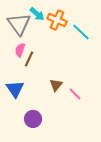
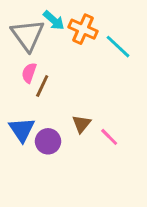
purple circle: (33, 119) -> (48, 141), moved

